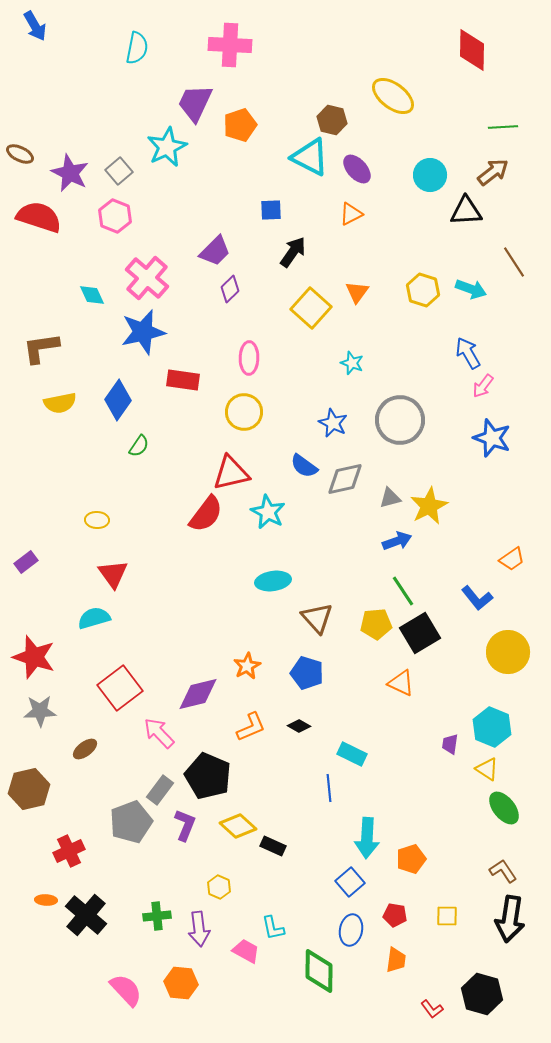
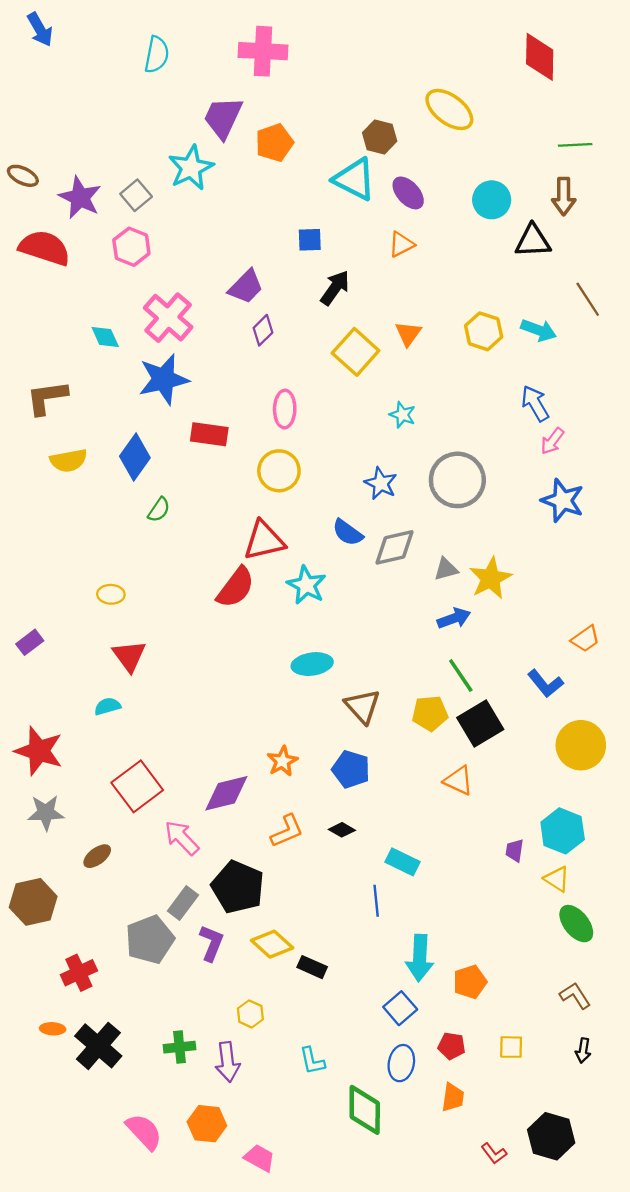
brown arrow: (493, 172) -> (564, 196), turned 128
cyan semicircle: (94, 618) -> (107, 706), size x0.7
black arrow: (510, 919) -> (583, 1051), size x0.5
pink trapezoid: (246, 951) -> (260, 1158), moved

